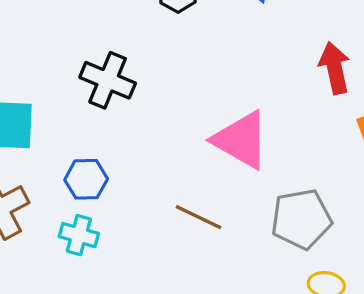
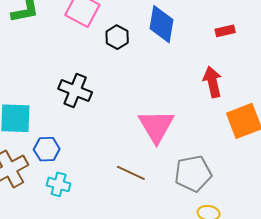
pink triangle: (241, 140) -> (156, 126), turned 30
blue hexagon: (86, 179) -> (47, 149), moved

